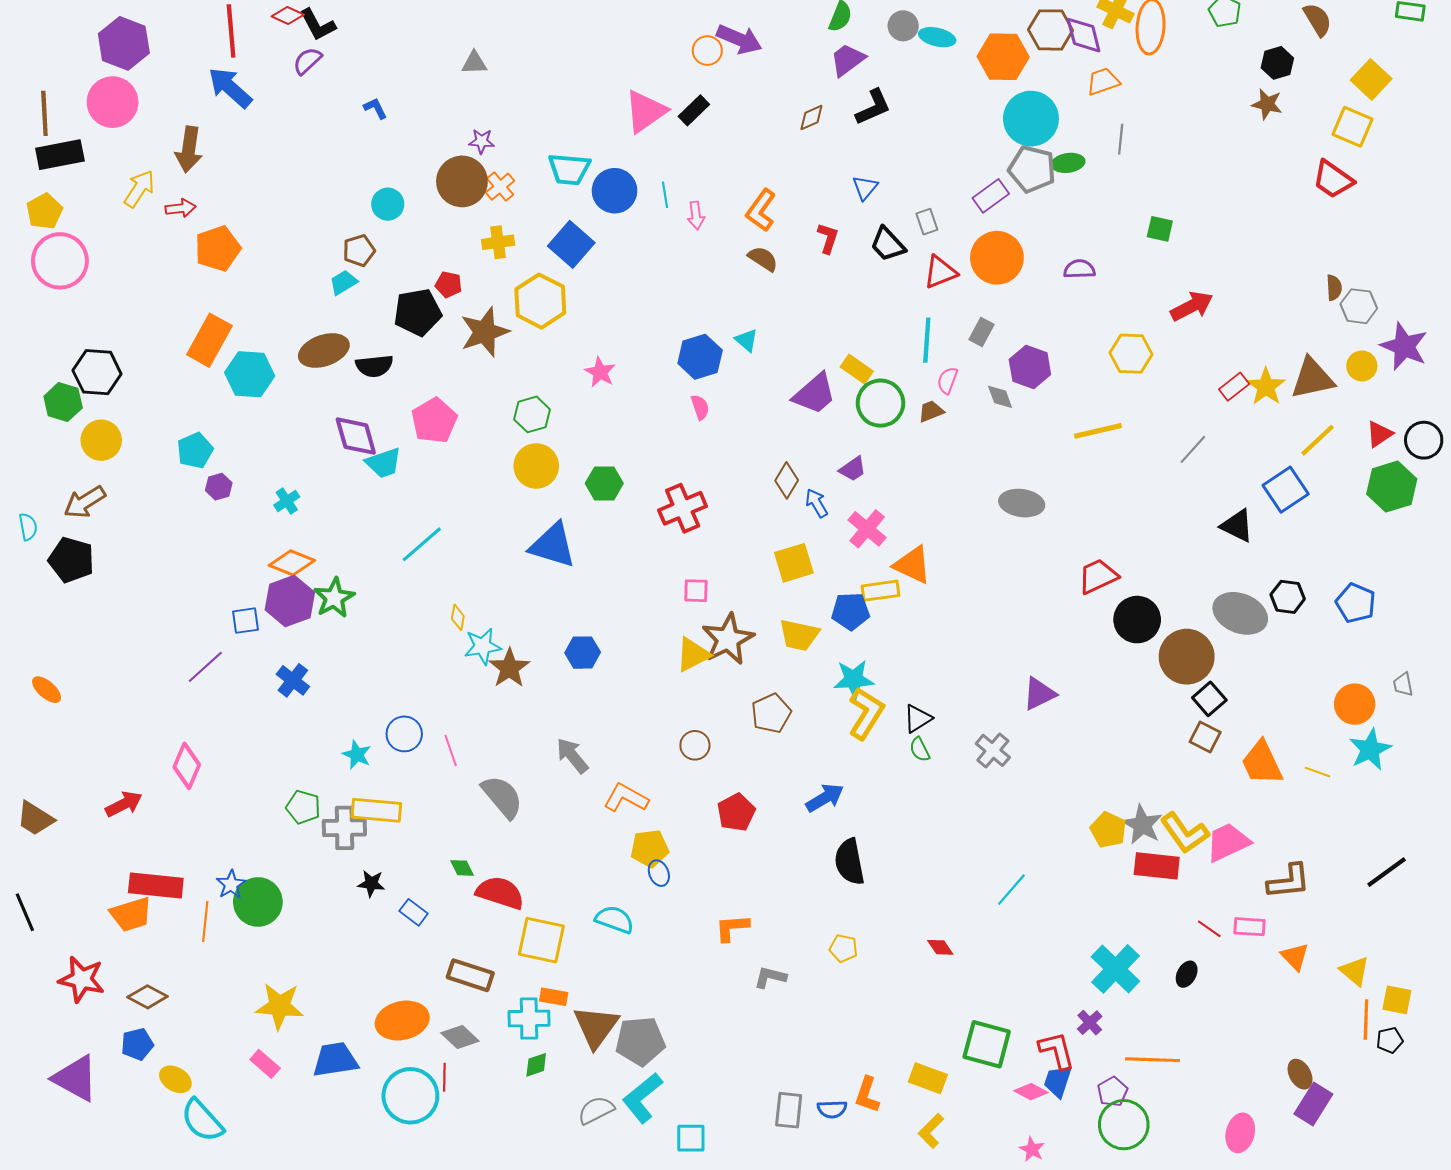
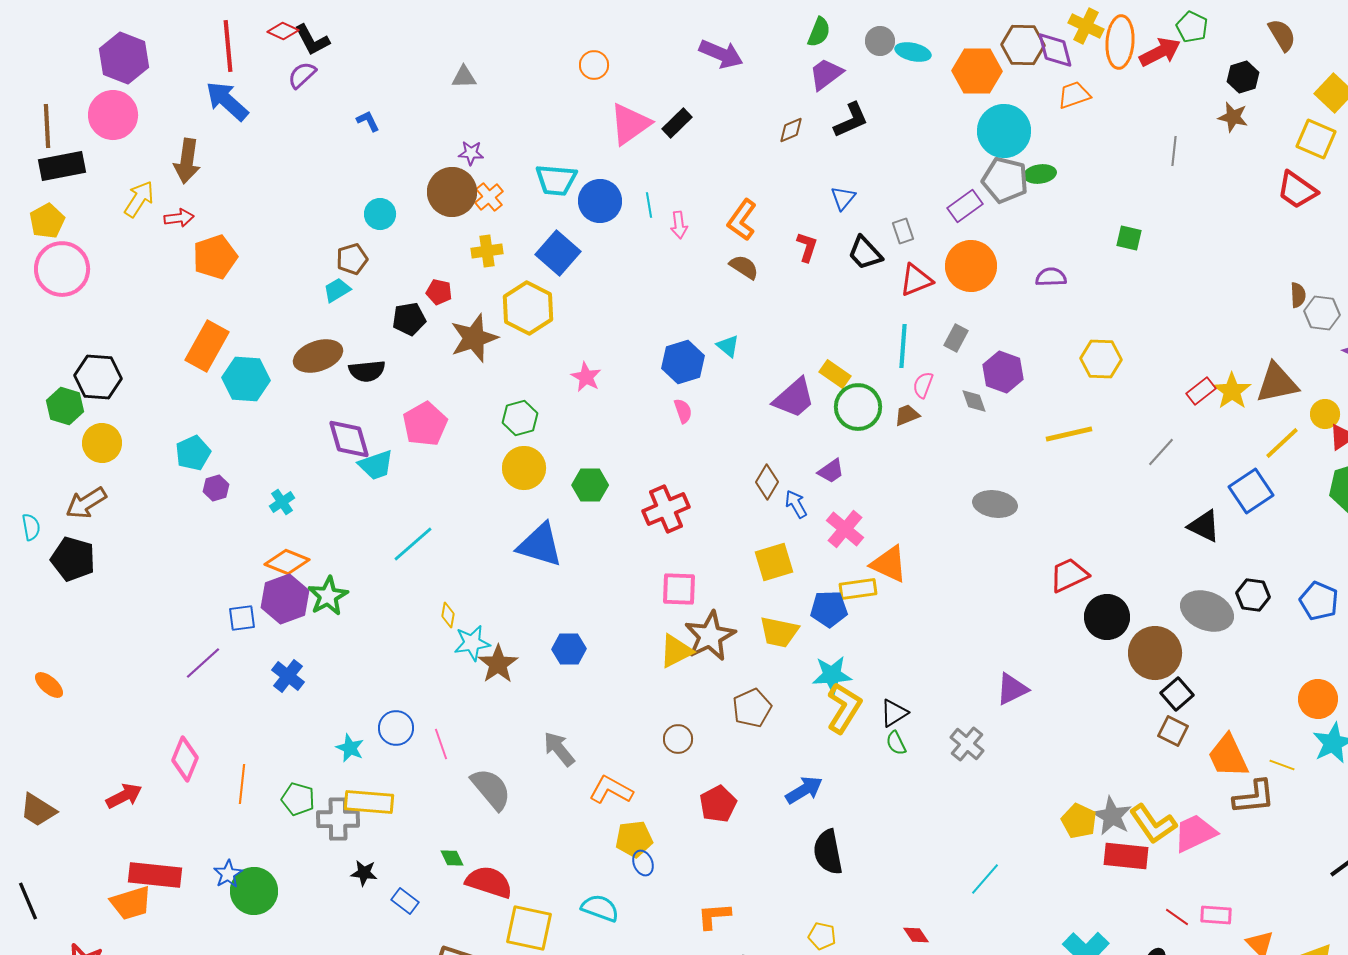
orange circle: (707, 51) -> (594, 65), moved
gray line: (1121, 139) -> (1174, 151), moved
red arrow: (1192, 306) -> (1160, 52), moved
black pentagon: (418, 312) -> (409, 319), size x0.7
yellow circle: (1362, 366) -> (1325, 414), moved
pink square: (696, 591) -> (679, 589), size x1.4
brown L-shape: (1289, 881) -> (1254, 797), moved
orange line: (205, 922) -> (242, 784), moved

